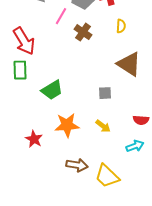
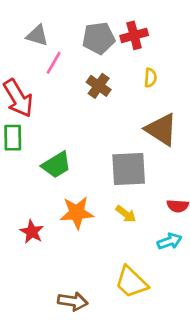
pink line: (61, 16) -> (54, 63), moved
gray square: (105, 93) -> (129, 169), size x2.0
brown arrow: (77, 165) -> (73, 301), moved

